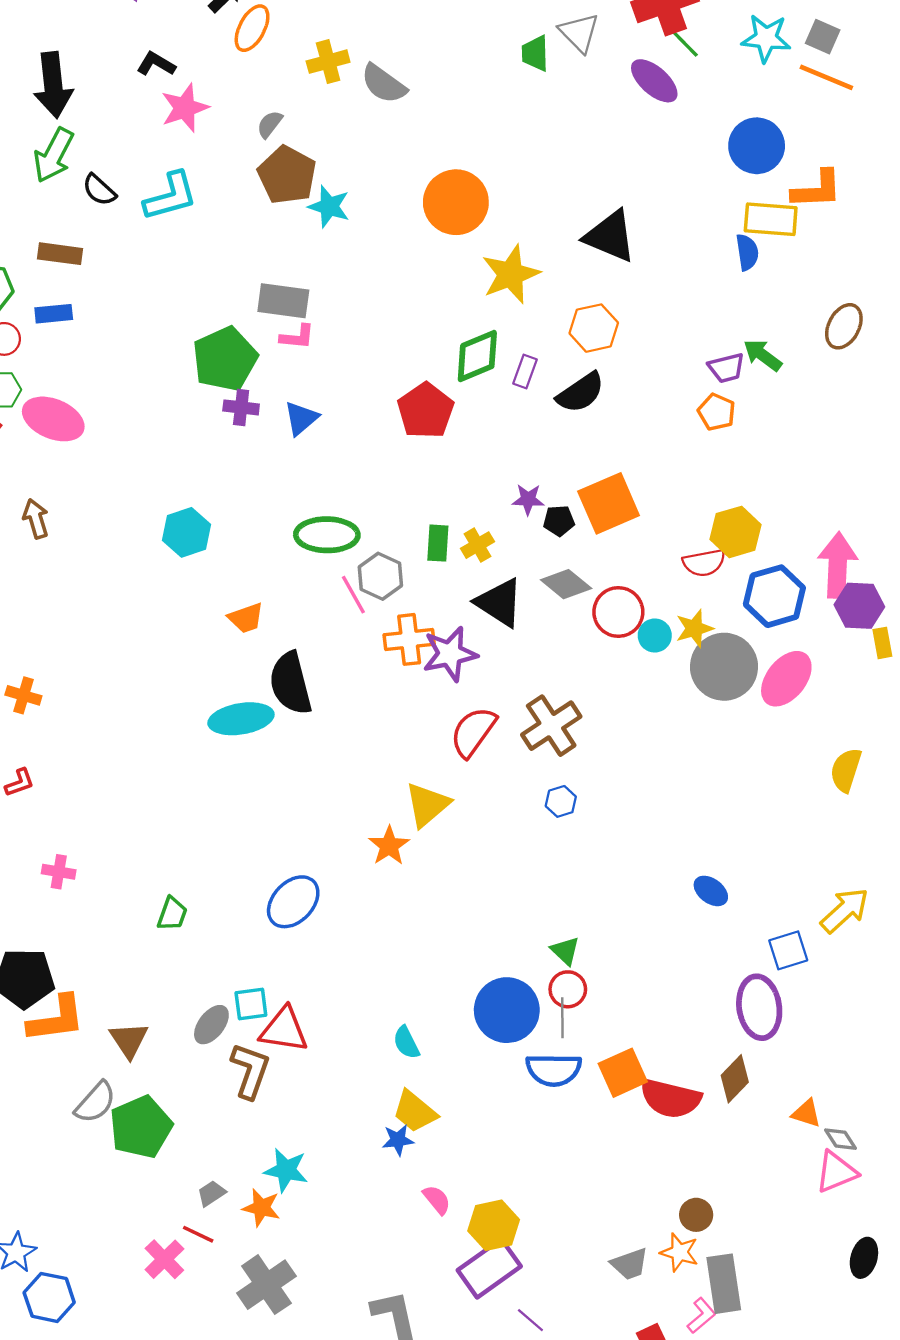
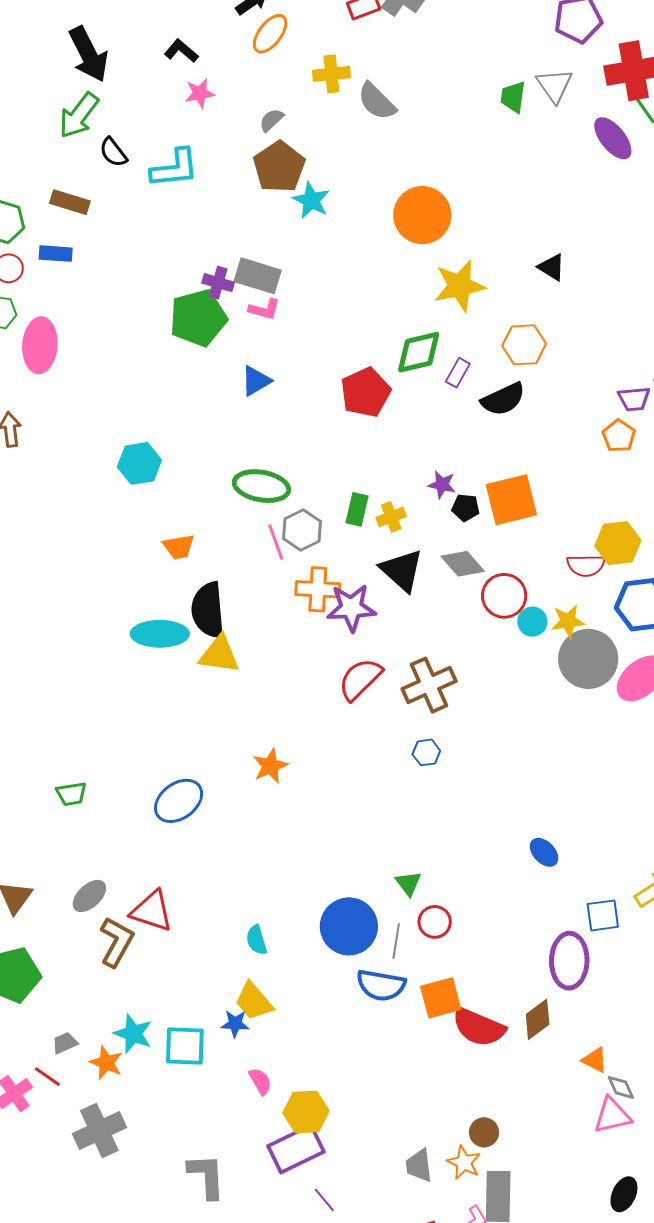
black arrow: (53, 85) -> (89, 54), turned -30
pink star: (185, 108) -> (200, 93), size x0.7
black triangle: (610, 236) -> (552, 267), size x0.6
purple cross: (241, 407) -> (218, 283), moved
pink ellipse: (53, 419) -> (40, 345), turned 62
yellow triangle: (427, 805) -> (219, 654), moved, turned 39
green trapezoid: (172, 914) -> (71, 794), turned 52
red circle: (568, 989) -> (435, 922), moved
cyan square: (251, 1004) -> (185, 1046), moved, size x1.4
gray trapezoid: (630, 1264) -> (419, 1165), turned 93

